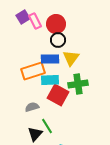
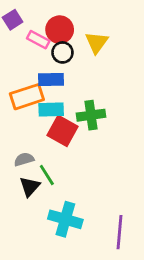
pink rectangle: (35, 21) -> (38, 40), moved, turned -35
yellow triangle: (71, 58) -> (97, 42), moved
gray semicircle: (32, 107) -> (24, 159), moved

